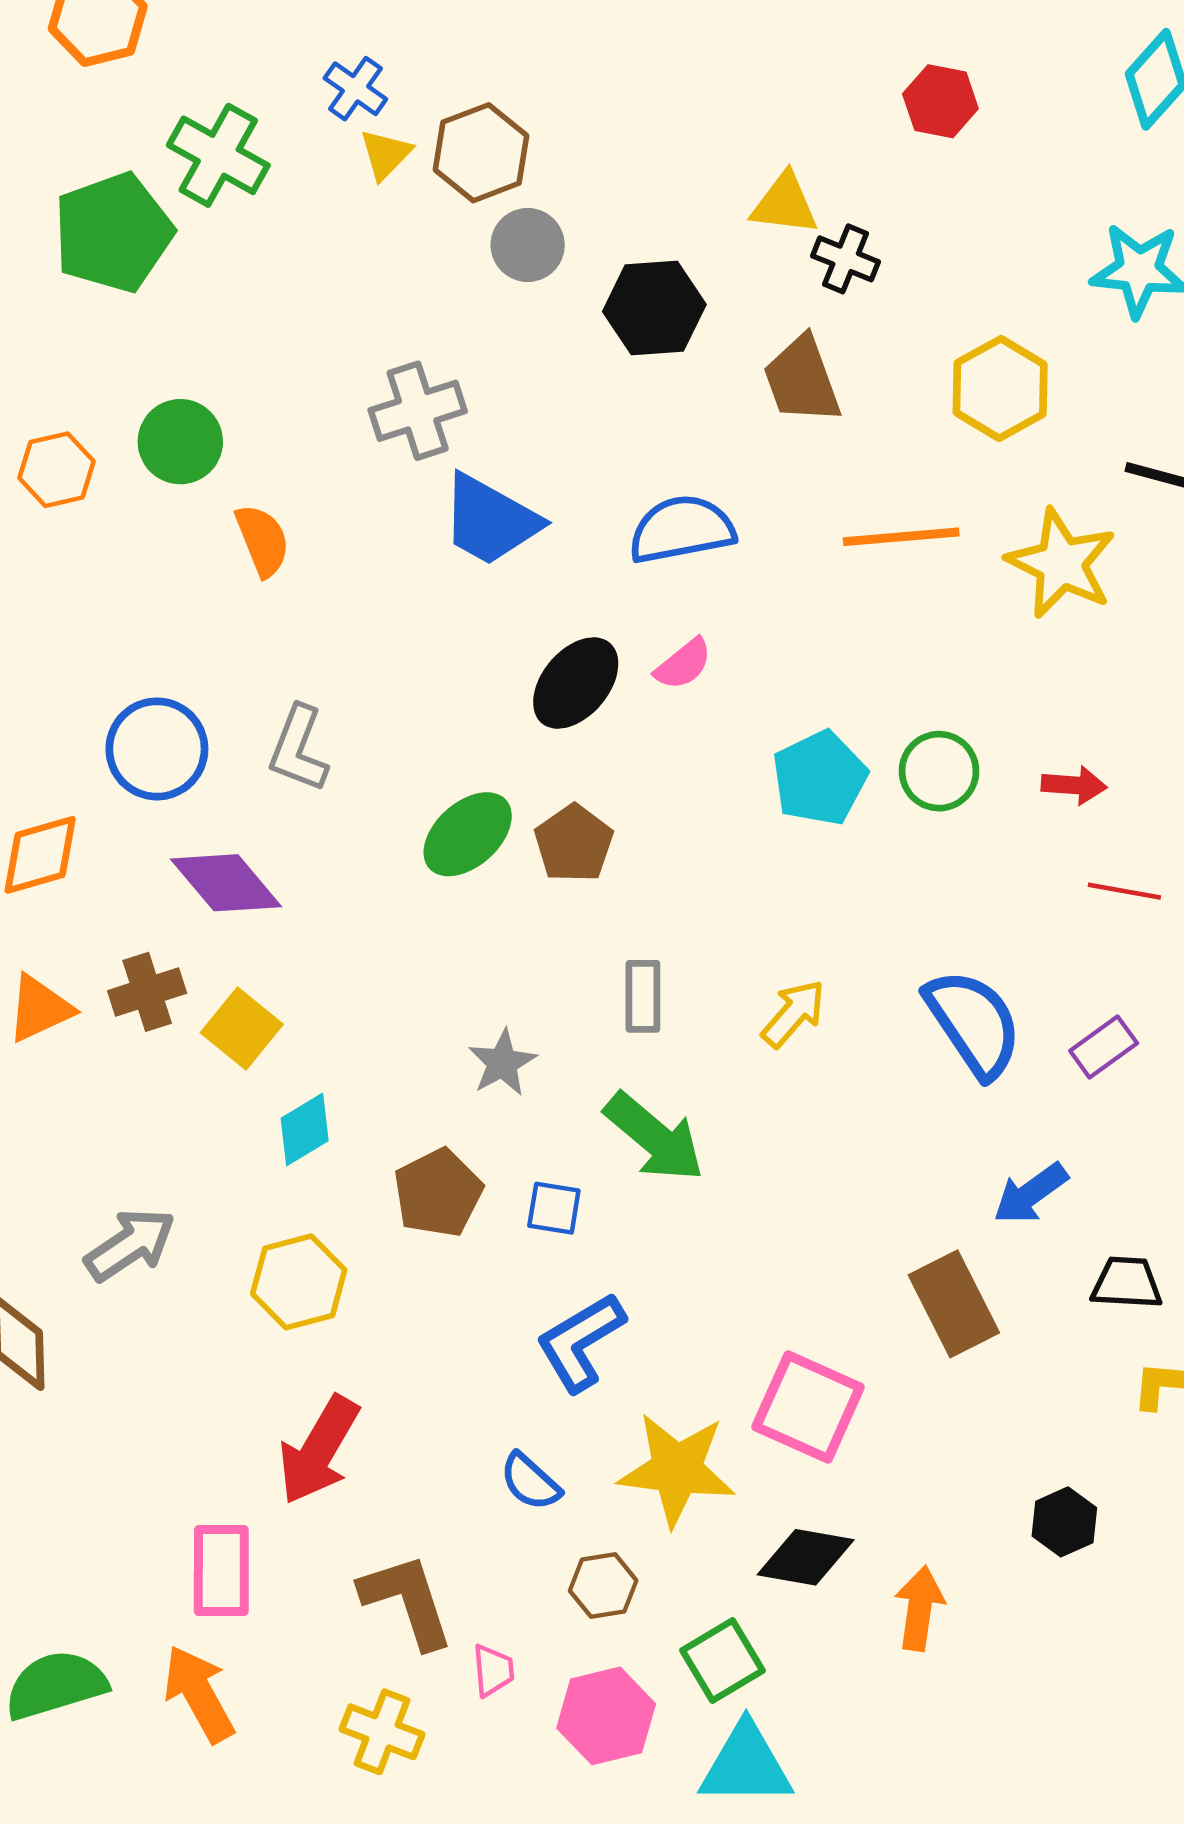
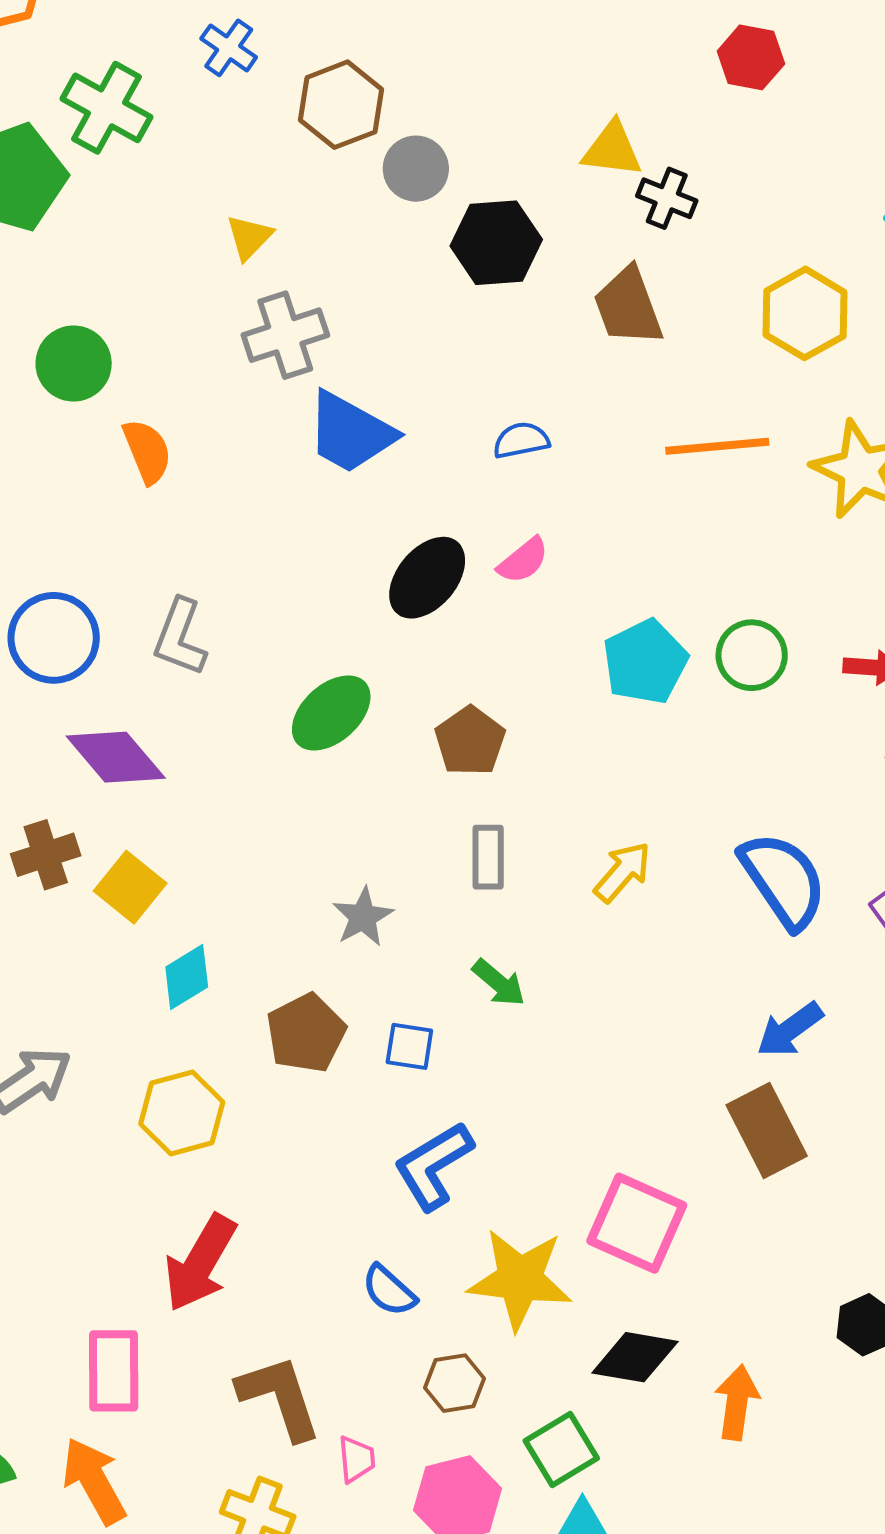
yellow triangle: (386, 154) -> (249, 237), moved
gray circle: (528, 245) -> (416, 169), moved
blue semicircle: (682, 529) -> (521, 440), size x0.6
brown pentagon: (574, 843) -> (470, 741), moved
green arrow: (654, 1137) -> (499, 983), size x0.6
blue arrow: (1031, 1194) -> (790, 1030), moved

